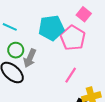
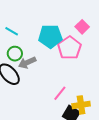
gray arrow: (30, 58) -> (27, 63), turned 36
pink line: (71, 75) -> (60, 93), moved

